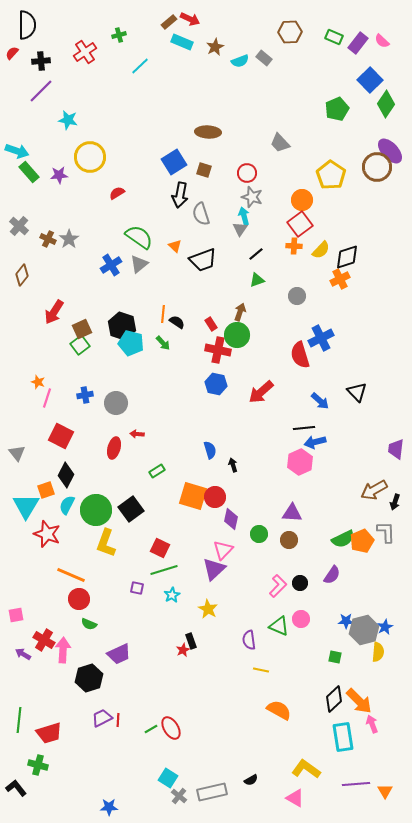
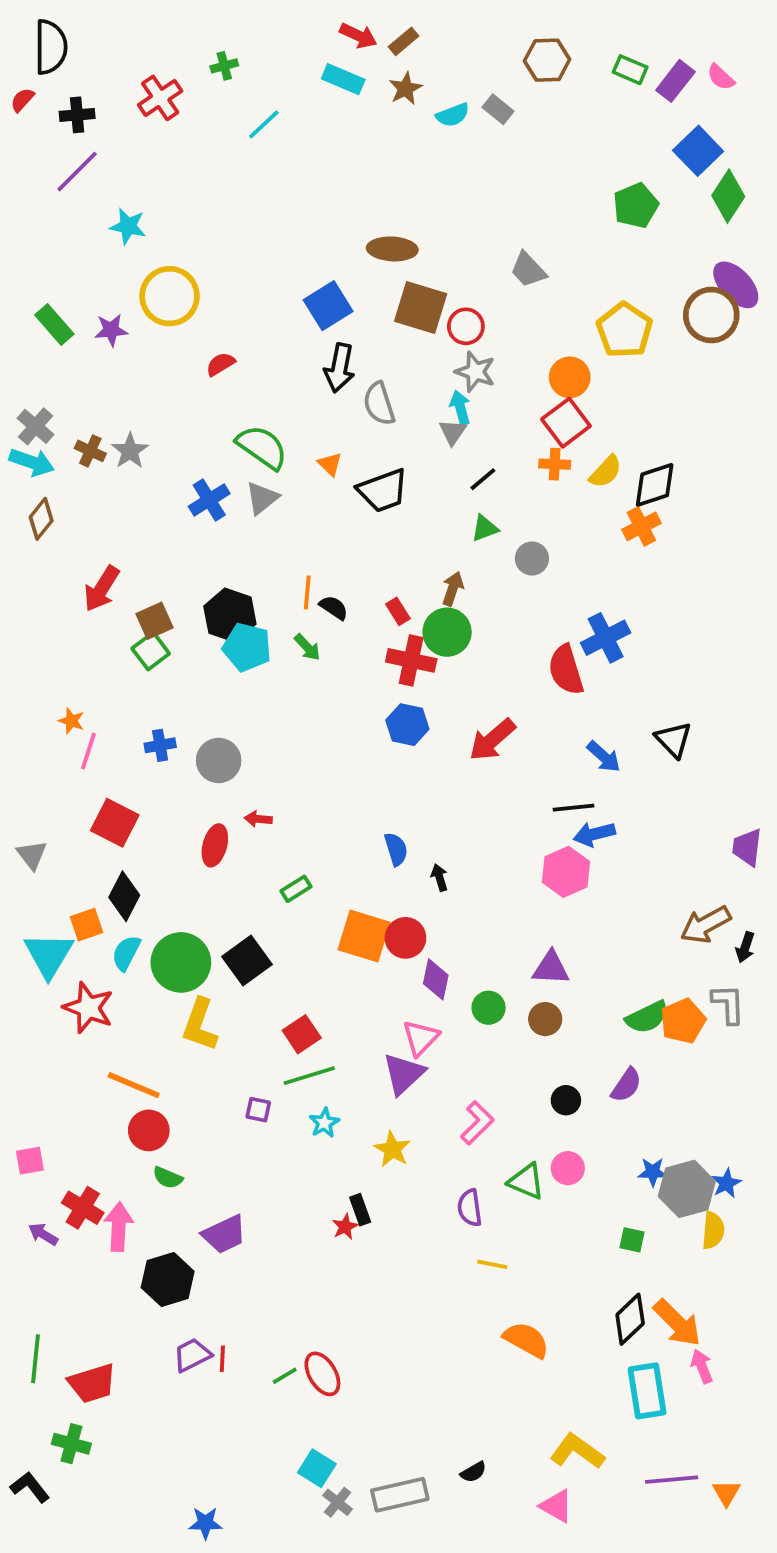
brown rectangle: (169, 22) -> (404, 41), moved
cyan arrow: (17, 151) -> (32, 462), moved
brown square: (204, 170) -> (421, 307), moved, size x1.8
gray circle: (297, 296) -> (532, 558), moved
red square: (160, 548) -> (302, 1034), turned 30
pink L-shape: (278, 586) -> (477, 1123), moved

